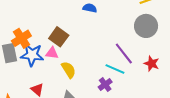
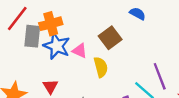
brown square: (59, 37) -> (110, 38), moved
yellow semicircle: (69, 70) -> (101, 67), moved

